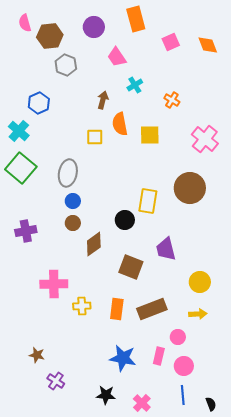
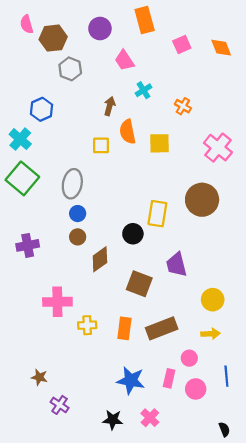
blue line: (183, 395) -> (226, 376), moved
pink cross: (142, 403) -> (150, 418), moved

